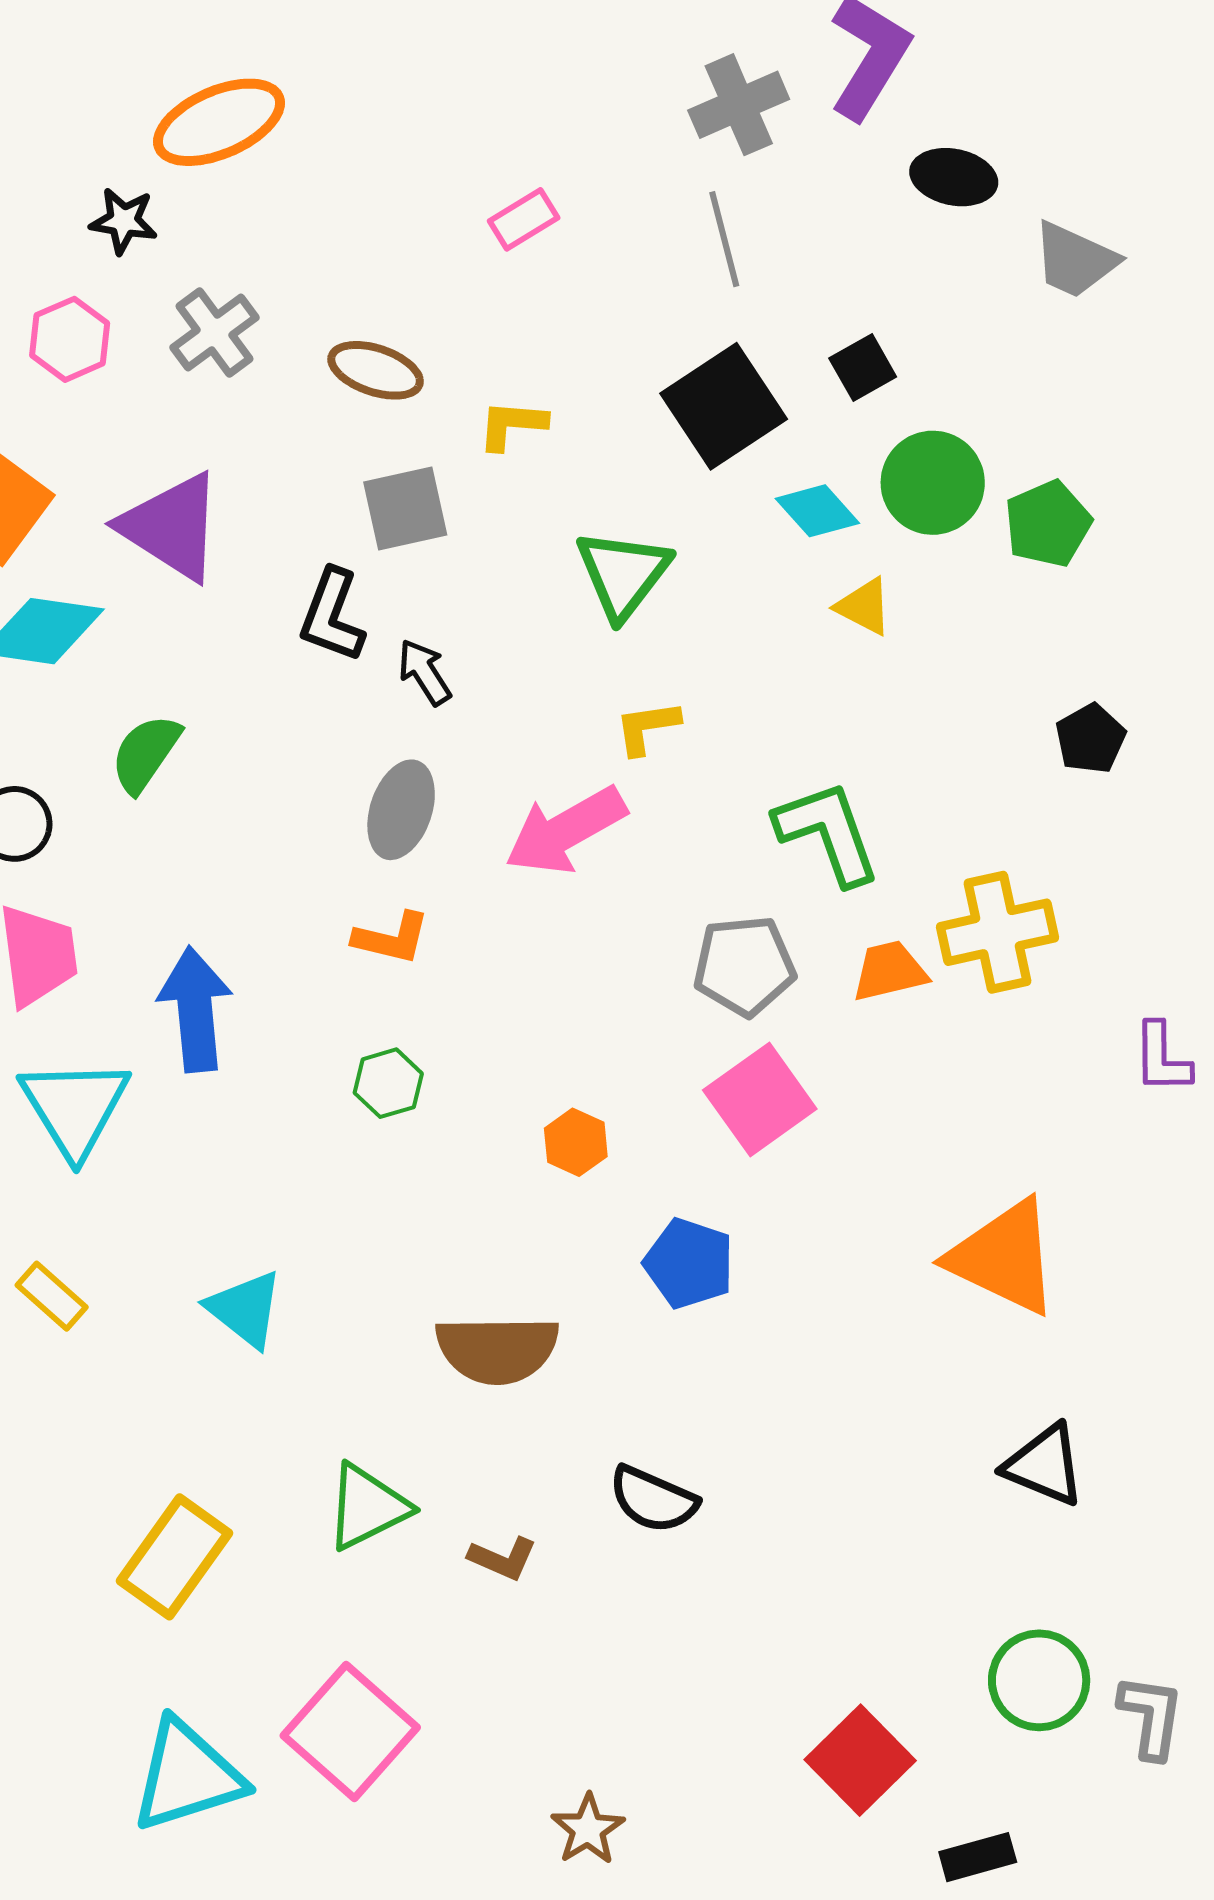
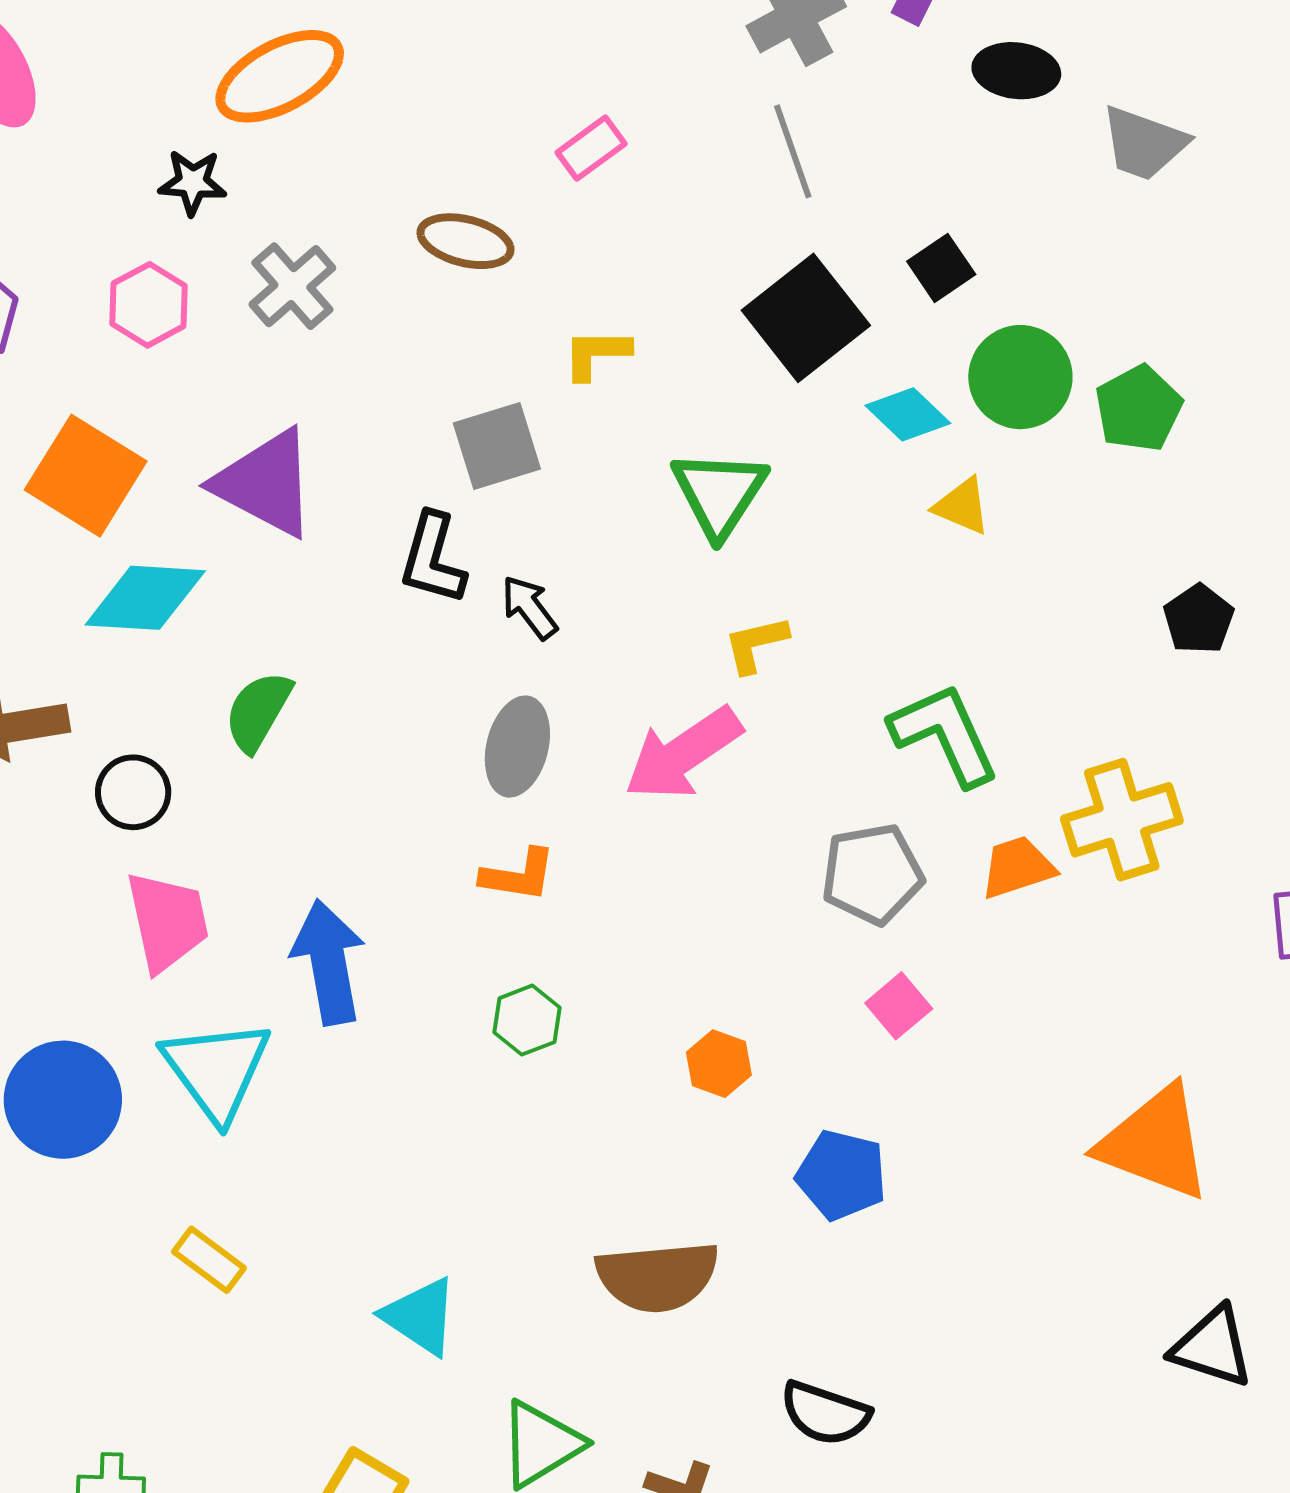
brown ellipse: (376, 370) -> (466, 241), moved
pink square: (760, 1099) -> (899, 1006), size x0.6
cyan triangle: (245, 1309) -> (420, 1316), moved

